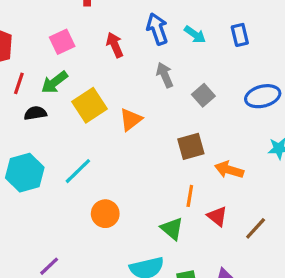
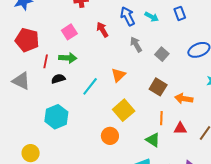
green arrow: (54, 82) -> (68, 58), turned -132
yellow square: (89, 105) -> (124, 110), moved
brown square: (191, 146) -> (158, 87), turned -36
cyan line: (78, 171) -> (90, 86), moved
red triangle: (217, 216) -> (180, 128), turned -32

